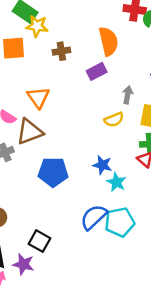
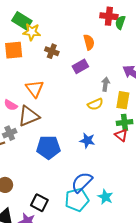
orange semicircle: (109, 41) -> (89, 42), size x0.7
brown cross: (61, 51) -> (52, 51), turned 32
cyan star: (116, 182) -> (105, 197), moved
cyan pentagon: (120, 222) -> (77, 200), moved

